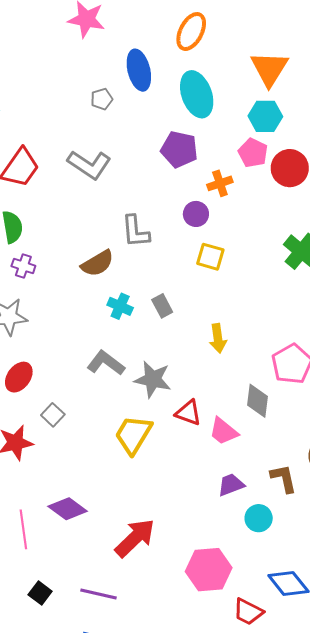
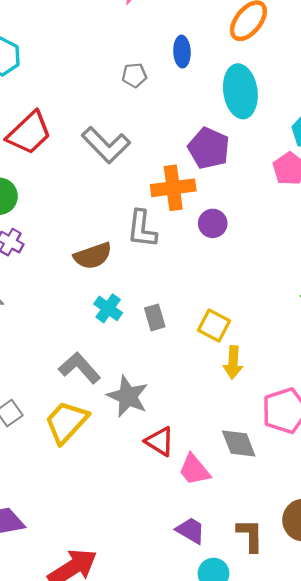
blue ellipse: (139, 70) -> (182, 52), size x0.7
orange cross: (220, 183) -> (173, 188), moved, size x1.5
yellow square: (210, 257) -> (214, 325), moved
yellow arrow: (218, 338) -> (233, 362), moved
gray diamond: (257, 401) -> (239, 443), turned -40
yellow trapezoid: (133, 435) -> (66, 422), moved
purple trapezoid: (231, 485) -> (191, 531), turned 40

